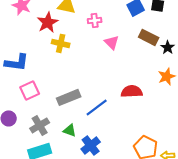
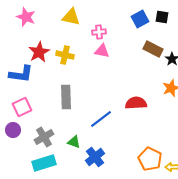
red star: (48, 22) -> (39, 52), moved
pink triangle: (112, 42) -> (102, 51), moved, turned -35
pink square: (30, 90) -> (22, 107), moved
gray rectangle: (69, 97) -> (66, 97), moved, turned -70

